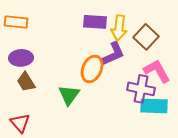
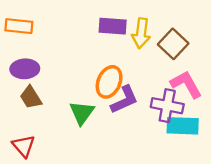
purple L-shape: (113, 54) -> (124, 100), moved

